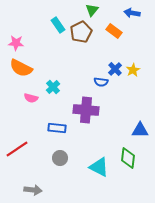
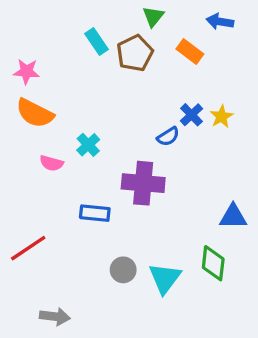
blue semicircle: (101, 82) -> (168, 136), turned -40
gray circle: (60, 158) -> (123, 270), moved
cyan triangle: (99, 167) -> (165, 278), turned 40

